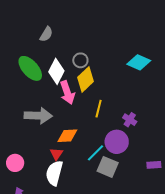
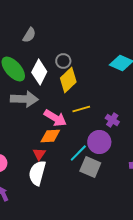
pink arrow: (67, 93) -> (55, 118), moved, turned -40
yellow line: (99, 109) -> (81, 109), turned 60
gray arrow: (38, 116) -> (24, 99), moved

